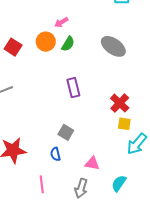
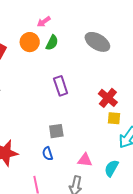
gray square: (66, 132) -> (56, 131), turned -35
cyan semicircle: (119, 183) -> (111, 168), moved

